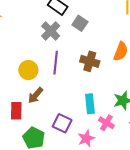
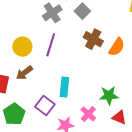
brown cross: (90, 61) -> (93, 39), moved
cyan rectangle: (90, 104) -> (64, 87), moved

